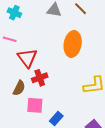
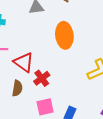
brown semicircle: (19, 88) -> (17, 88), moved

